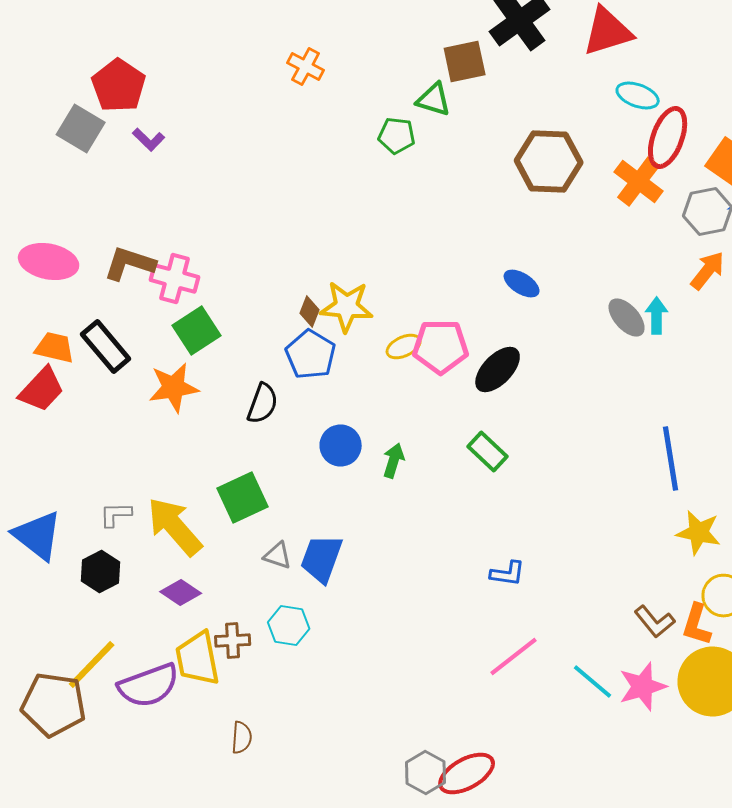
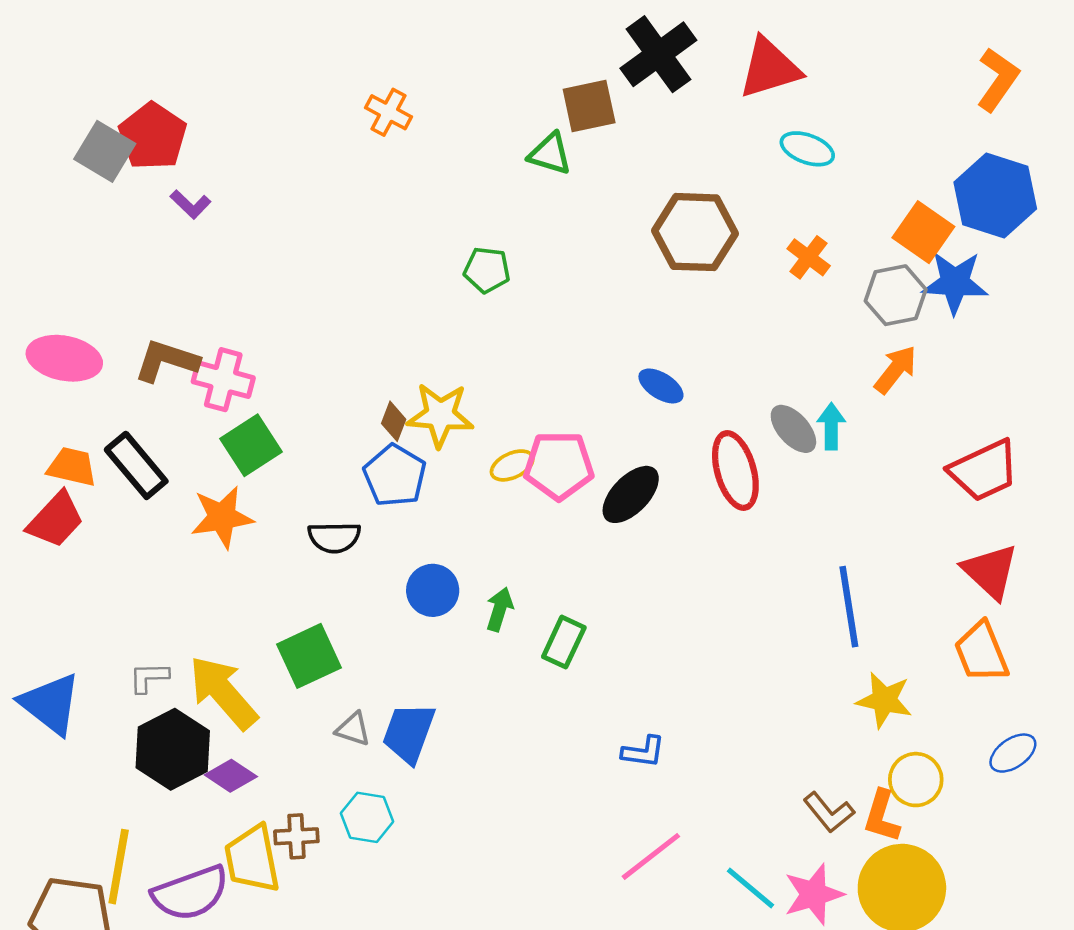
gray square: (81, 128) -> (105, 151), moved
green pentagon: (397, 136) -> (487, 270), moved
red ellipse: (668, 138) -> (735, 470), moved, turned -36
orange cross: (639, 182) -> (809, 257), size x0.7
black semicircle: (263, 404) -> (334, 537), turned 69
green rectangle: (488, 452) -> (564, 642), moved, turned 72
black hexagon: (101, 572) -> (173, 749), moved, size x1.5
yellow line: (92, 664) -> (119, 867), turned -34

